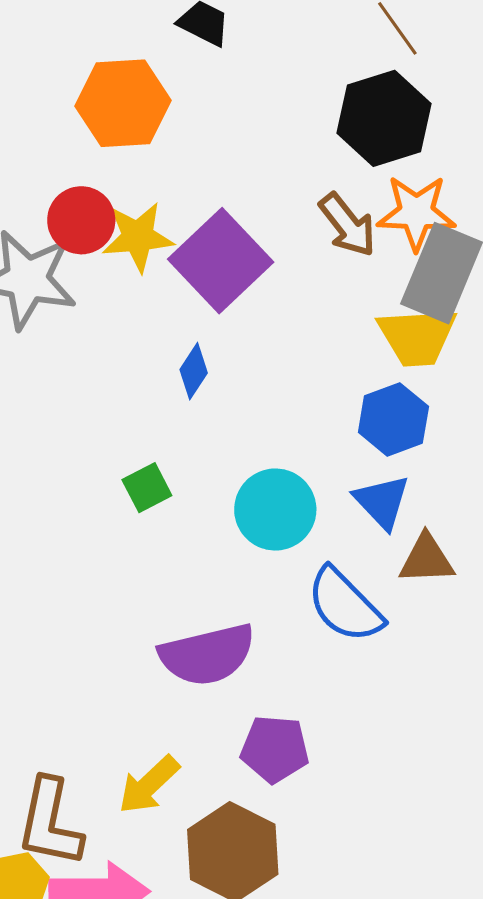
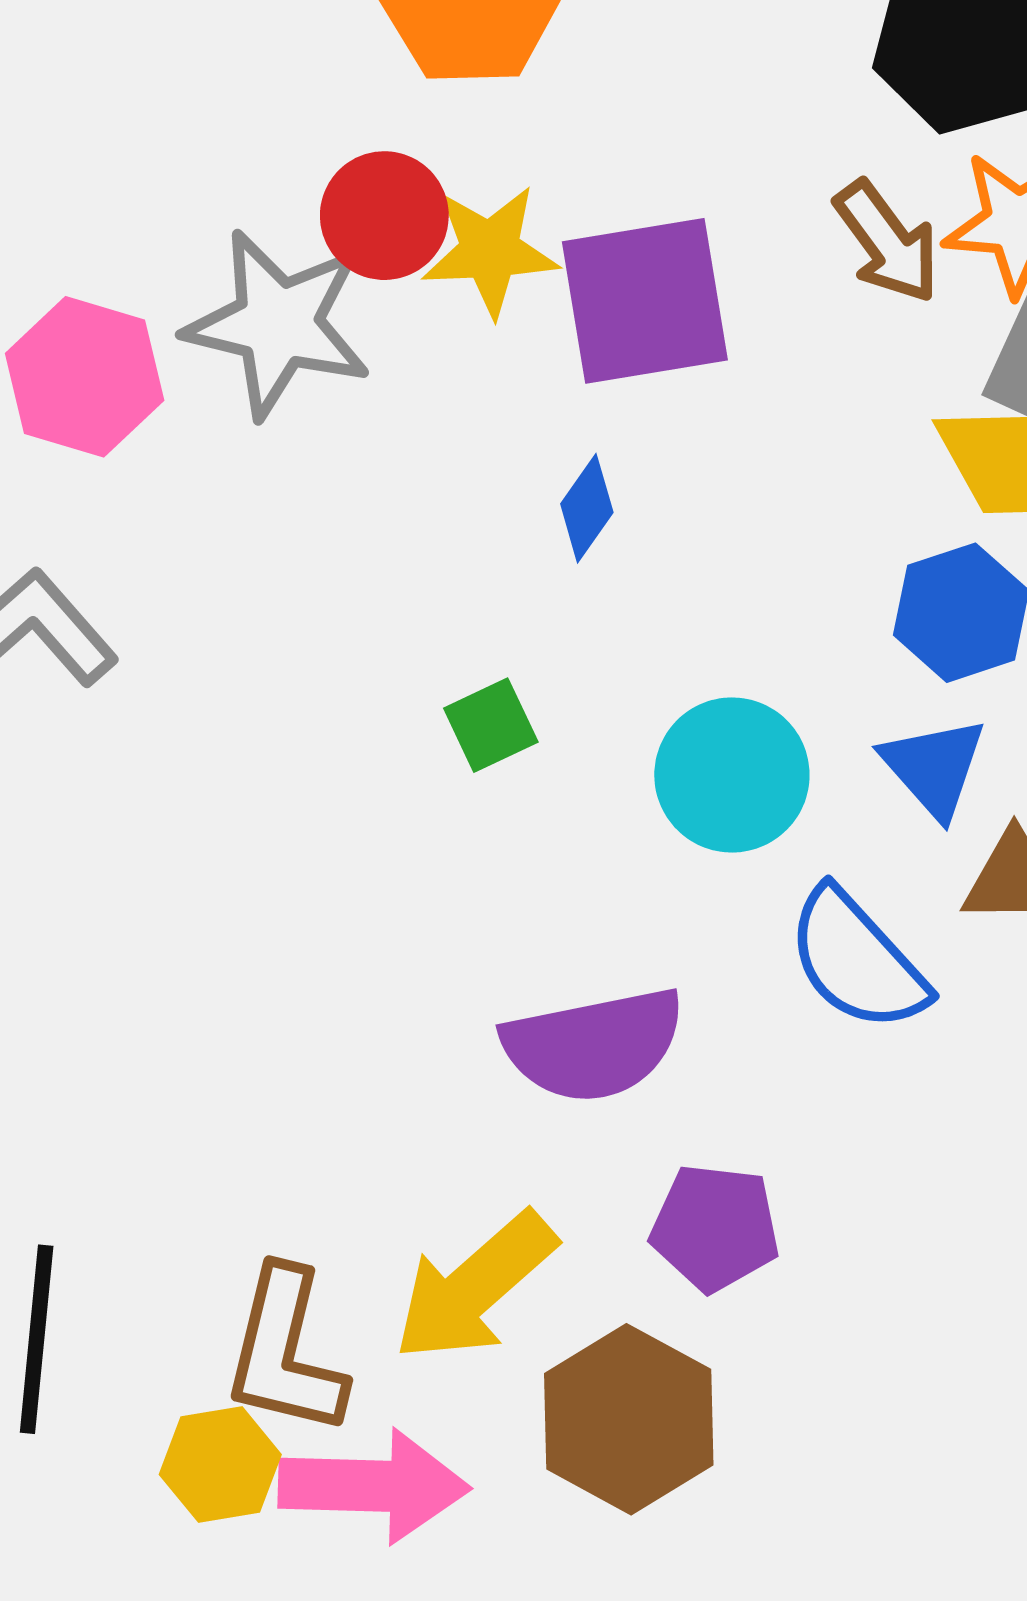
purple square: (221, 261) -> (645, 301), turned 32
yellow arrow: (149, 785) -> (475, 1287), size x1.4

